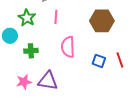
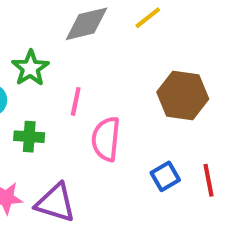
pink line: (56, 17) -> (76, 101), moved
blue square: (99, 61) -> (165, 176), turned 32

